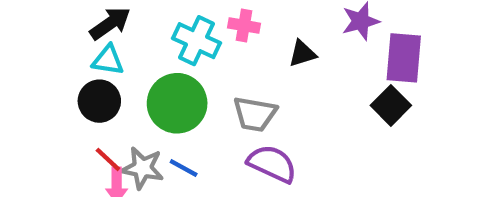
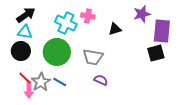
black square: (391, 105) -> (156, 53), turned 30
purple semicircle: (272, 164) -> (101, 80), size x0.6
gray star: (143, 168) -> (41, 82), turned 30

